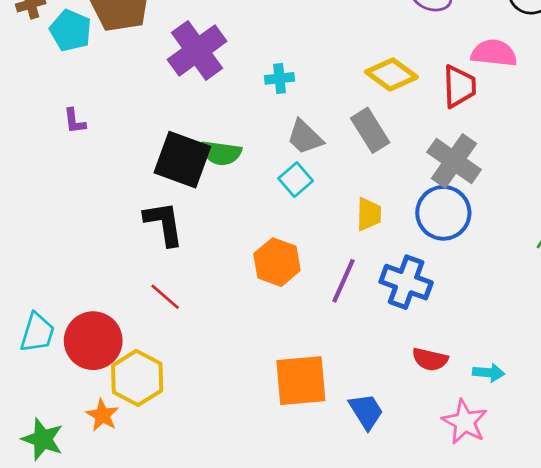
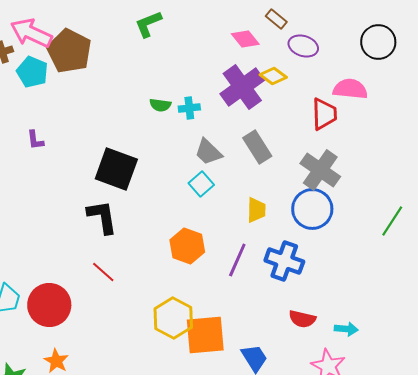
purple cross: (197, 50) -> (242, 87), moved
yellow diamond: (391, 74) -> (273, 76), moved, size x0.7
green semicircle: (221, 153) -> (160, 105), moved, size x0.7
yellow hexagon: (137, 378) -> (173, 318), moved

